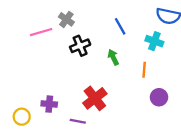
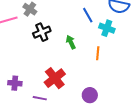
blue line: (120, 26) -> (88, 15), moved
purple circle: (159, 97) -> (90, 95), moved

